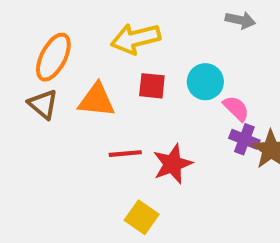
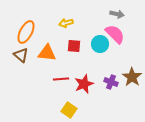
yellow arrow: (136, 39) -> (66, 23), size x0.6
pink semicircle: (236, 108) -> (115, 34), moved, size x1.5
purple cross: (244, 139) -> (111, 82), moved

